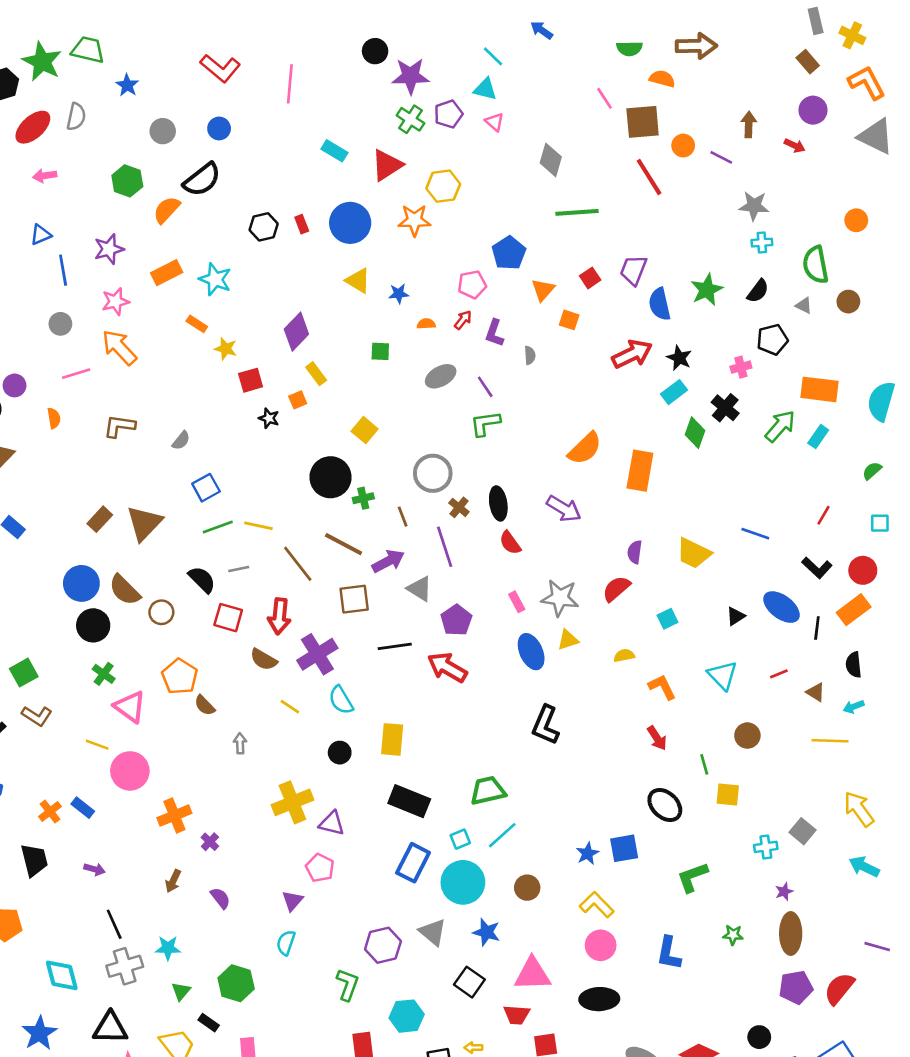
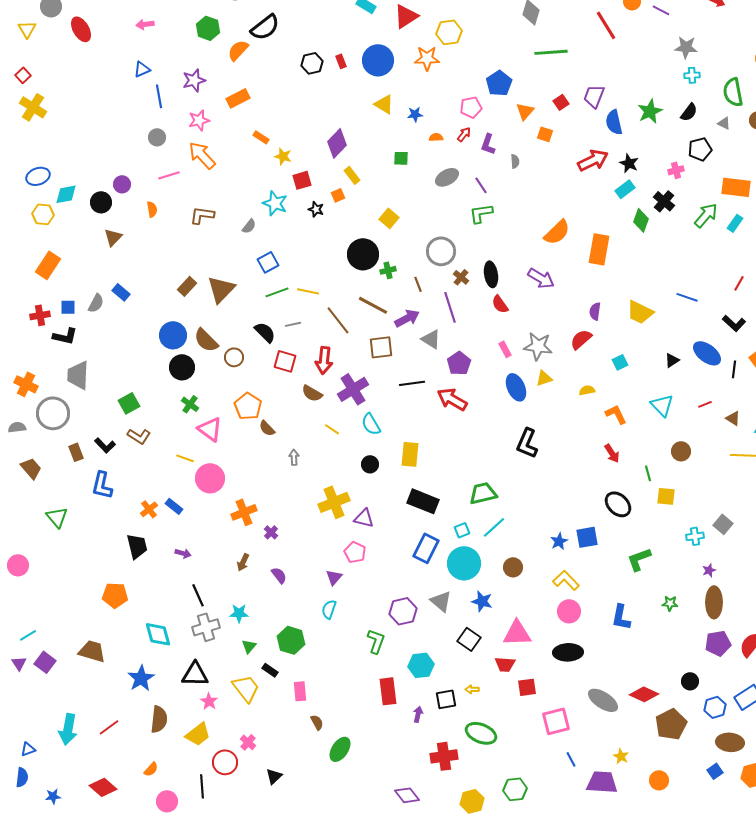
cyan star: (215, 279) -> (275, 203), moved

